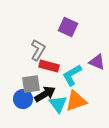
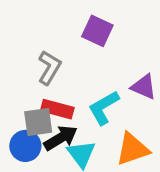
red rectangle: (49, 66) -> (57, 109), moved
orange triangle: (76, 101) -> (133, 149), moved

